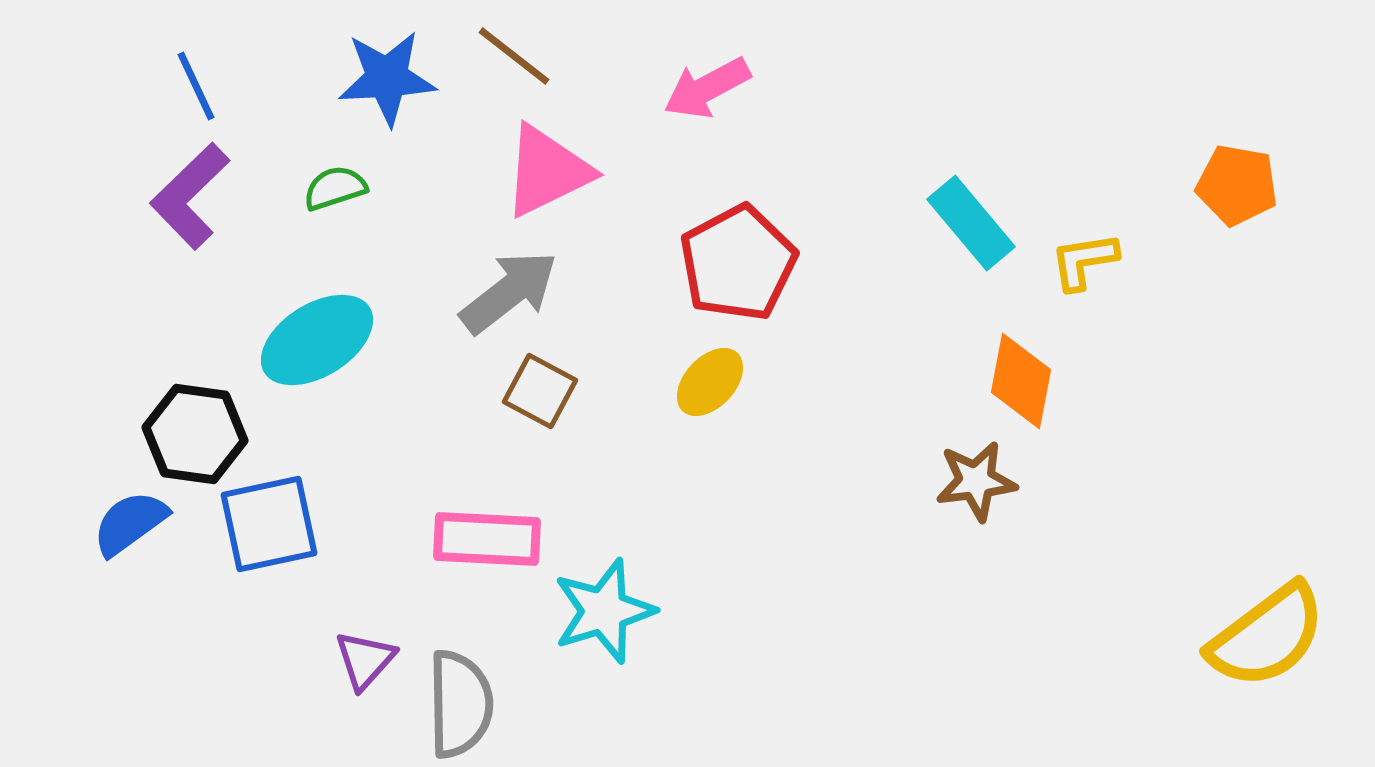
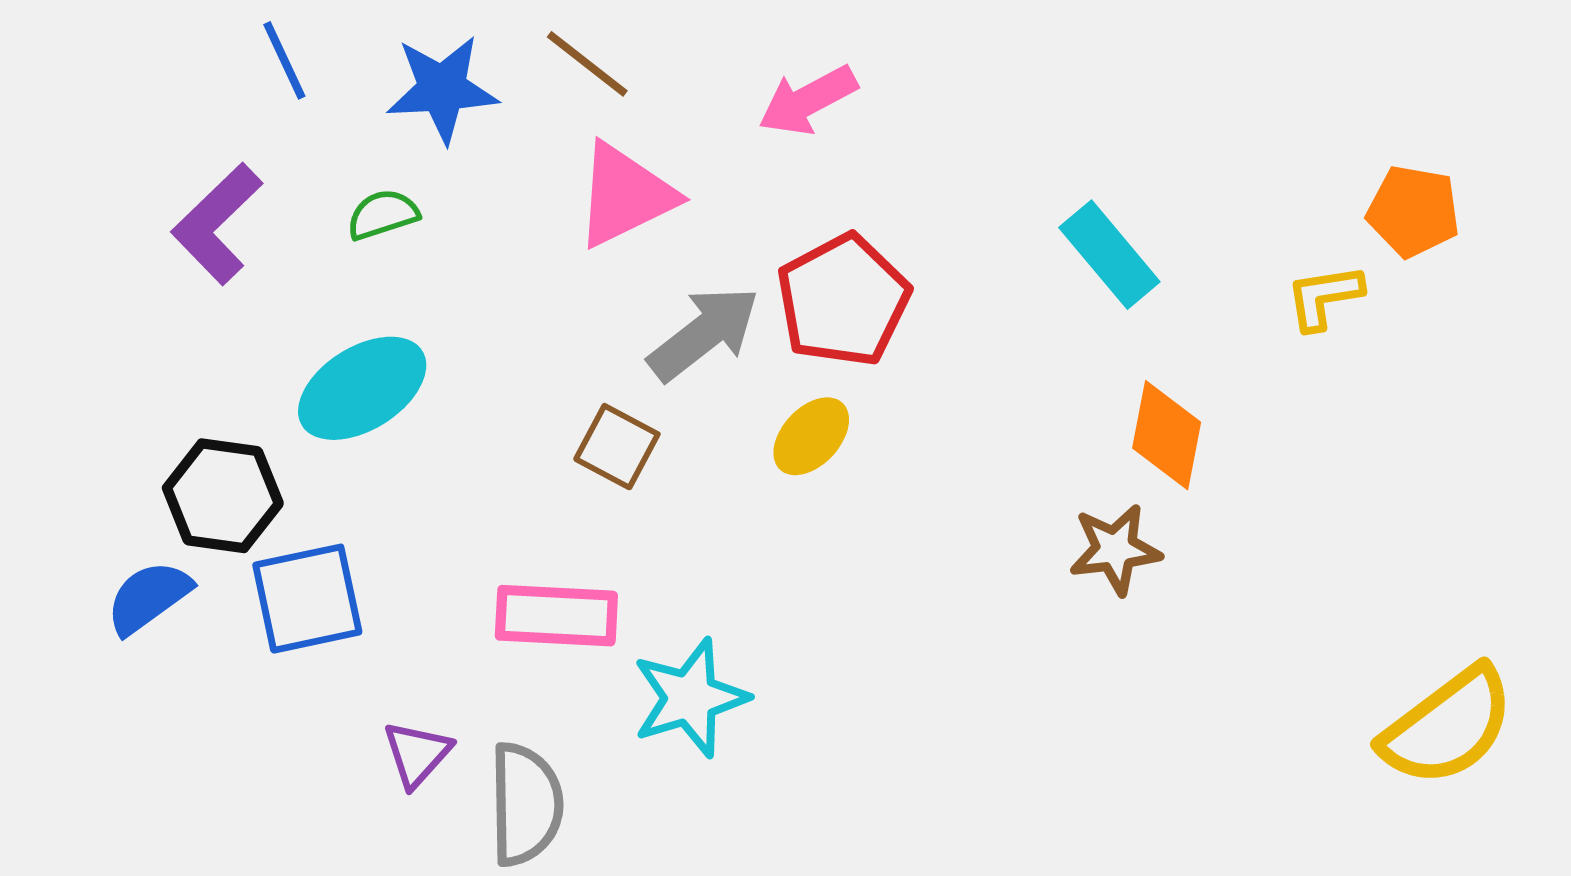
blue line: (196, 86) -> (284, 60), moved
yellow L-shape: (1084, 261) -> (1324, 297), moved
gray arrow: (509, 292) -> (704, 333), moved

